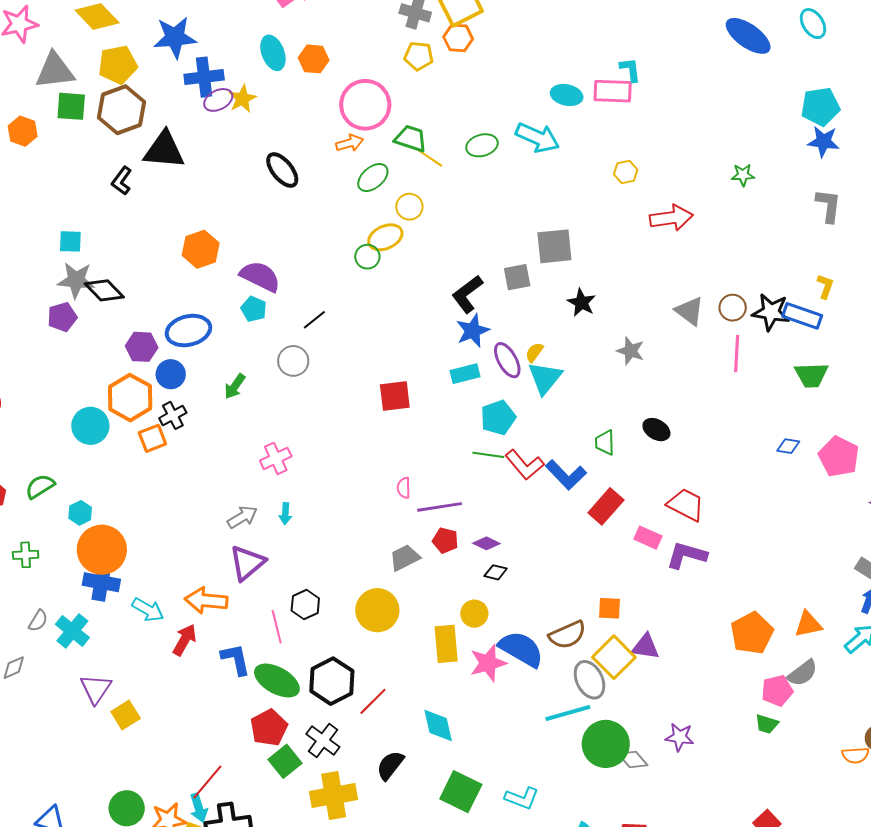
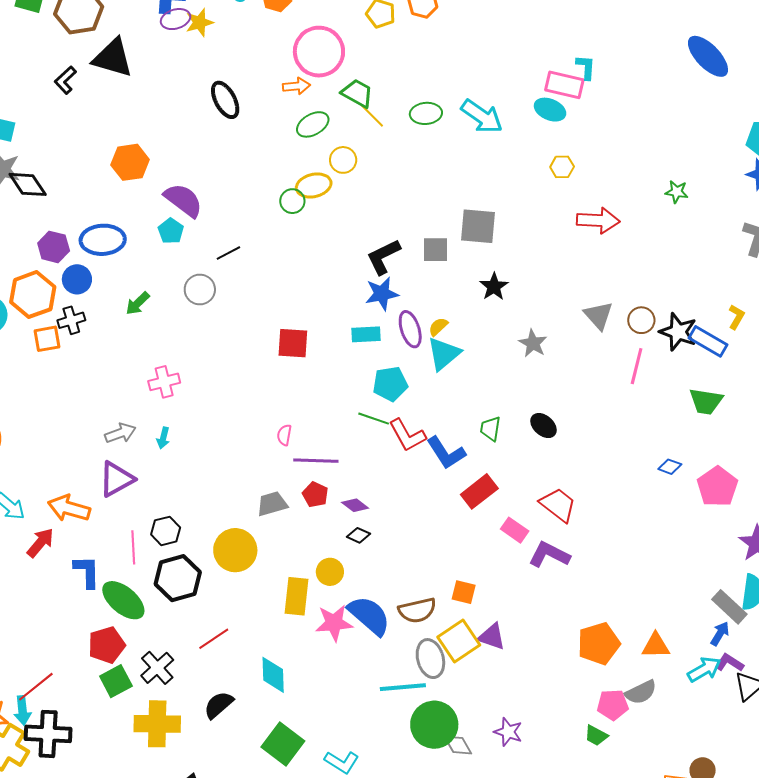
cyan ellipse: (567, 95) -> (550, 110), moved
black hexagon: (332, 681) -> (178, 578), moved

